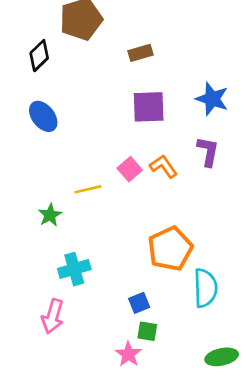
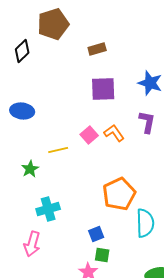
blue ellipse: (43, 116) -> (22, 111), moved, turned -45

